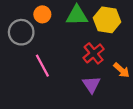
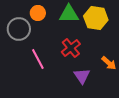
red cross: (94, 53) -> (71, 48), moved

